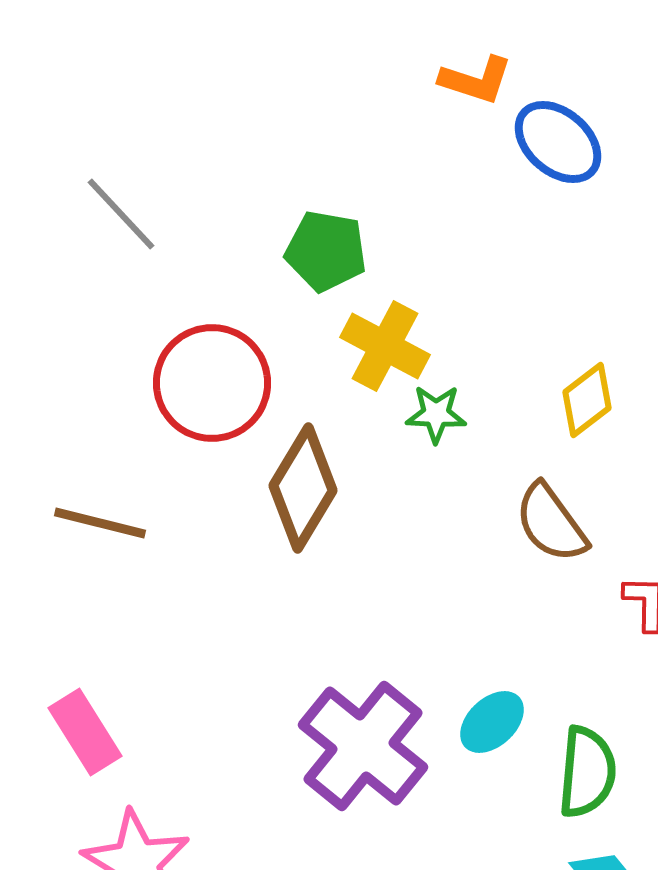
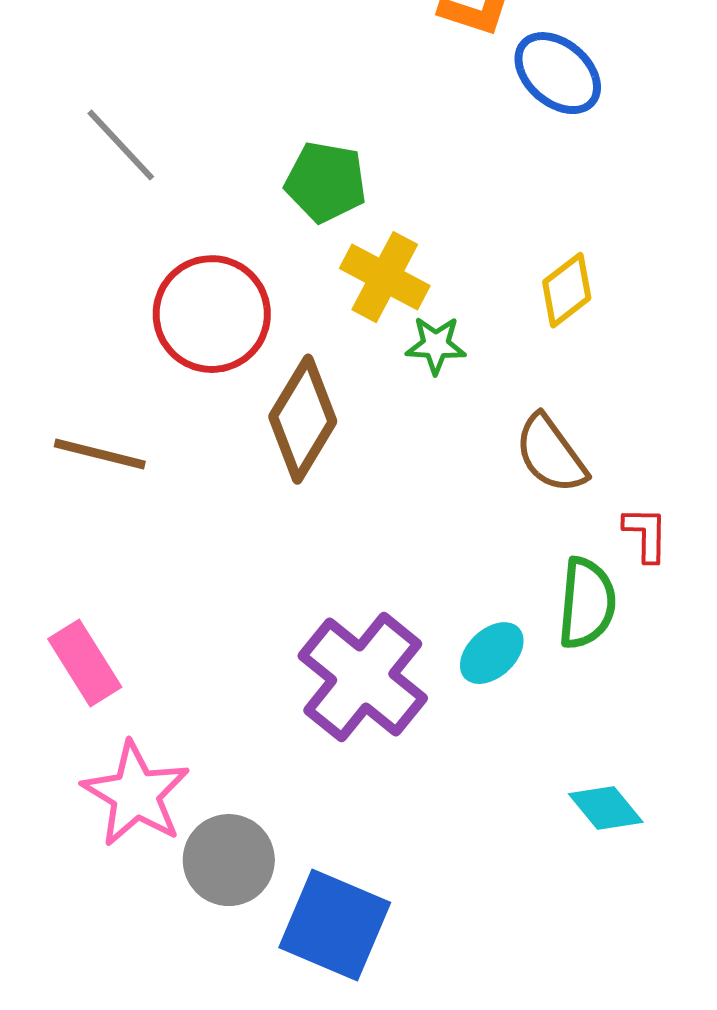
yellow diamond: (587, 400) -> (567, 290), moved
green semicircle: (587, 772) -> (587, 603), moved

